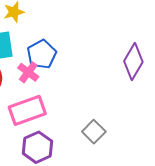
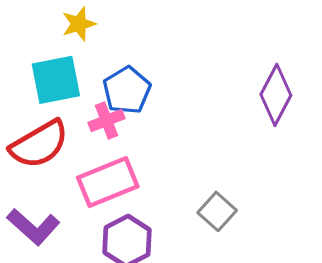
pink cross: (28, 72) -> (106, 120), turned 35

